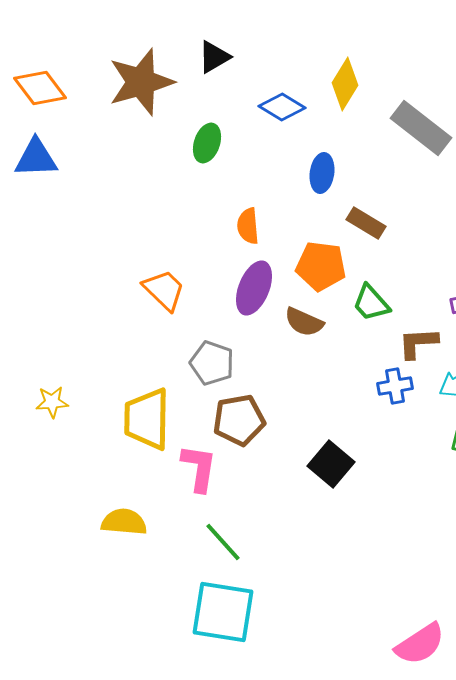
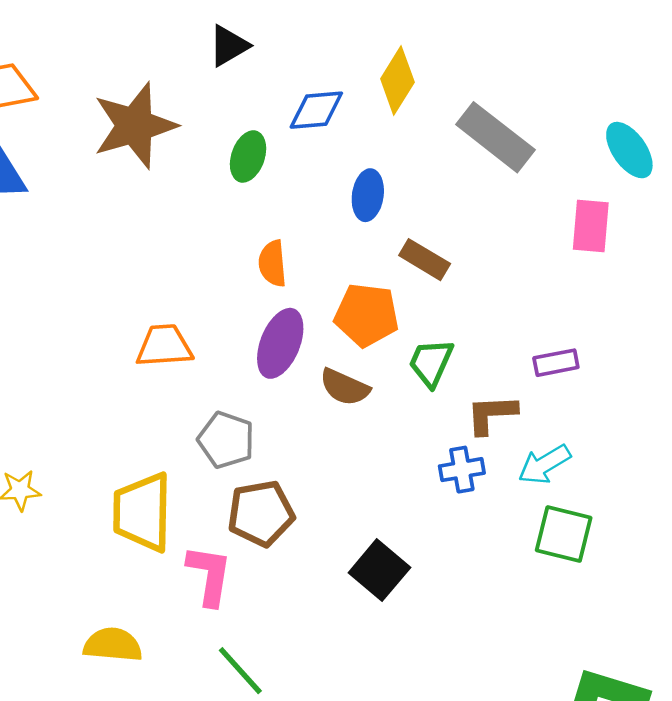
brown star: (141, 82) -> (135, 126), moved
blue diamond: (282, 107) -> (316, 110), turned -36
green ellipse: (207, 143) -> (248, 156), moved
orange trapezoid: (164, 290) -> (164, 346), turned -48
green trapezoid: (371, 303) -> (431, 363), turned 66

